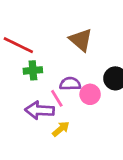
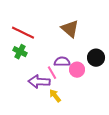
green cross: (33, 70) -> (20, 52), moved, turned 32
yellow arrow: (61, 129) -> (55, 96), turned -88

